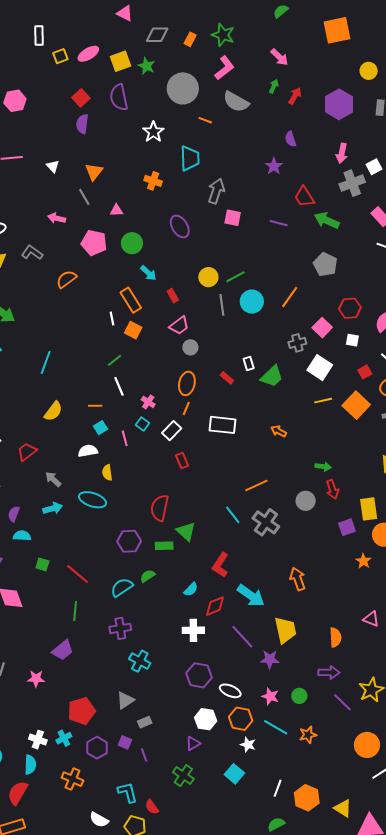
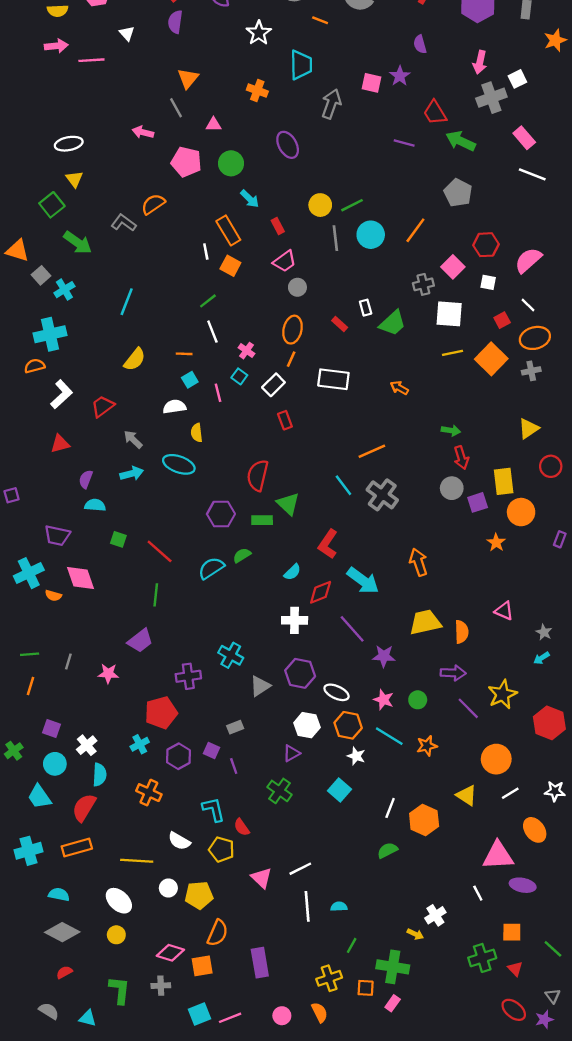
white triangle: (53, 166) -> (127, 33), moved
pink square: (233, 218) -> (371, 83), moved
gray L-shape: (32, 253) -> (124, 223), moved
white square: (320, 368) -> (449, 314), turned -30
gray circle: (306, 501) -> (452, 488), moved
purple cross: (120, 628) -> (188, 676), moved
yellow trapezoid: (285, 630) -> (425, 622), moved, turned -92
gray triangle: (125, 700) -> (260, 686), moved
white cross: (38, 740) -> (87, 745), moved, turned 30
yellow triangle: (343, 808) -> (467, 795), moved

